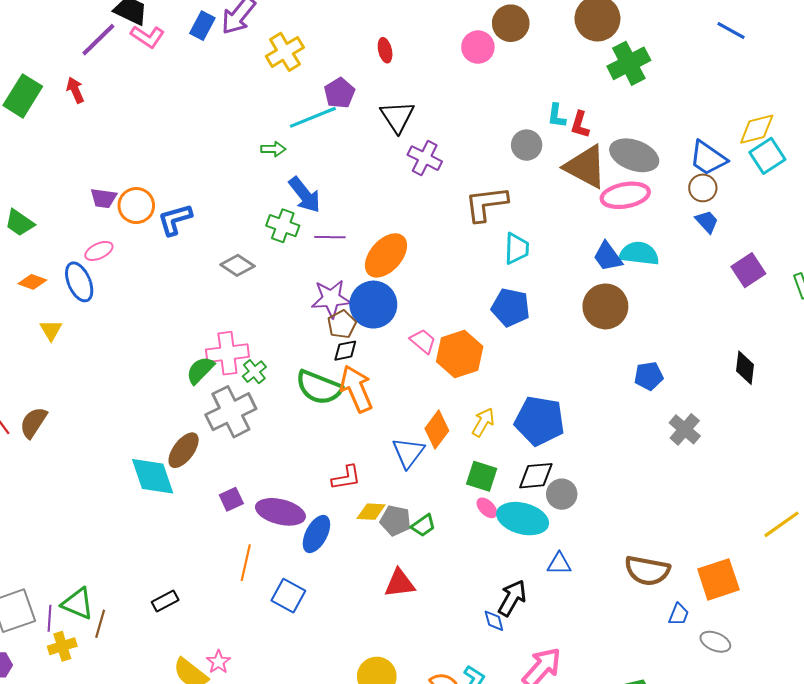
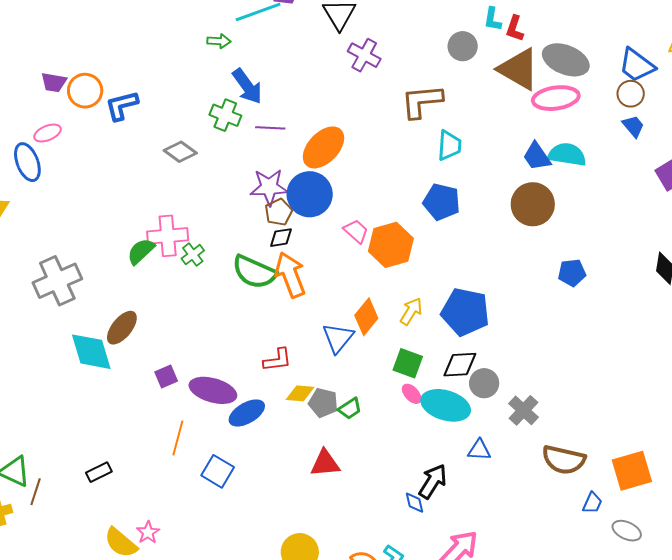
gray cross: (231, 412) -> (57, 281), moved
gray cross: (685, 429) -> (524, 410), moved
blue ellipse: (316, 534) -> (247, 413), turned 30

